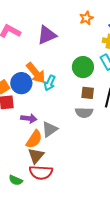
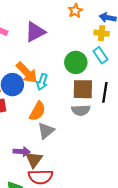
brown square: (88, 93) -> (83, 89), size x1.5
purple arrow: (29, 118) -> (22, 152), moved
orange semicircle: (34, 139) -> (37, 111), moved

